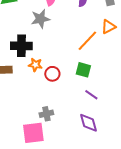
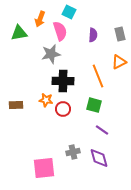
orange line: (87, 41) -> (98, 76), turned -65
black cross: (21, 46) -> (63, 81), moved
gray cross: (46, 114) -> (73, 152), moved

